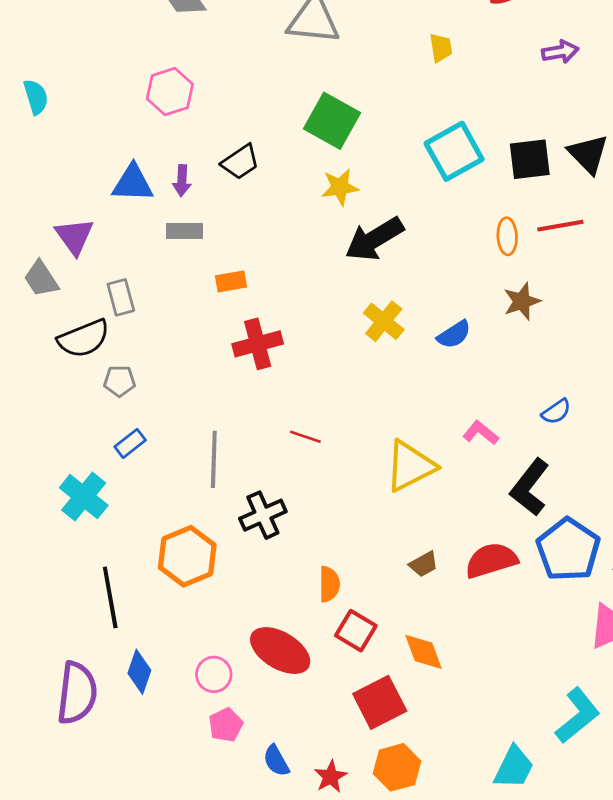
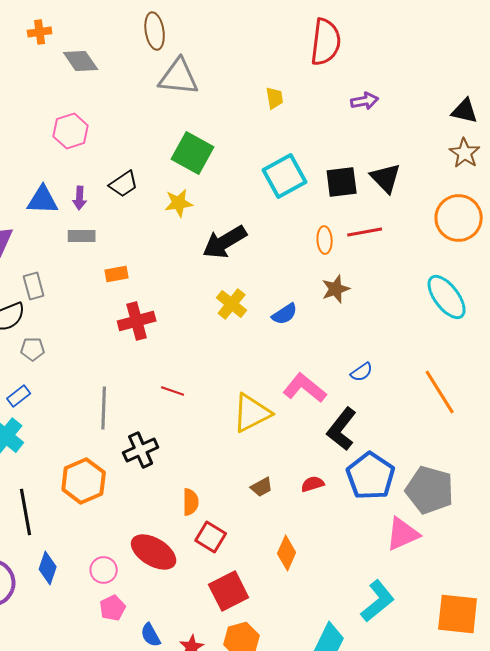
yellow star: (340, 187) -> (179, 203), moved
pink L-shape: (481, 433) -> (305, 388), size x1.6
blue rectangle: (130, 443) -> (19, 396), moved
red semicircle: (491, 560) -> (313, 484), size x0.6
orange diamond: (424, 652) -> (287, 553), moved, turned 44

